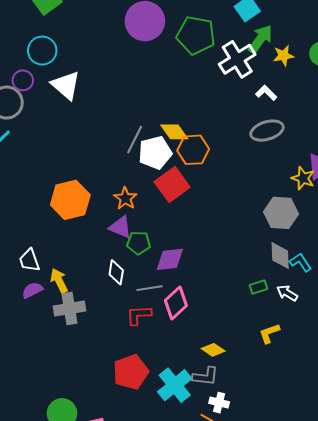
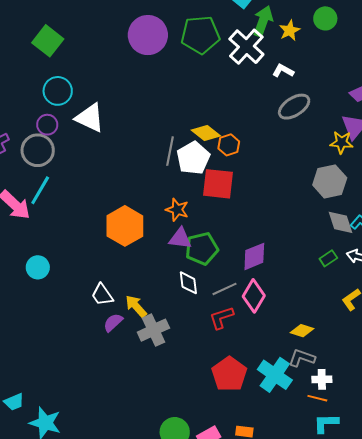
orange hexagon: (193, 150) -> (229, 145), size x0.7
red square: (172, 184) -> (218, 184), turned -32
green pentagon: (139, 243) -> (202, 249), size x1.4
purple diamond: (170, 259) -> (254, 256), moved
gray L-shape: (205, 376) -> (302, 358), turned -152

